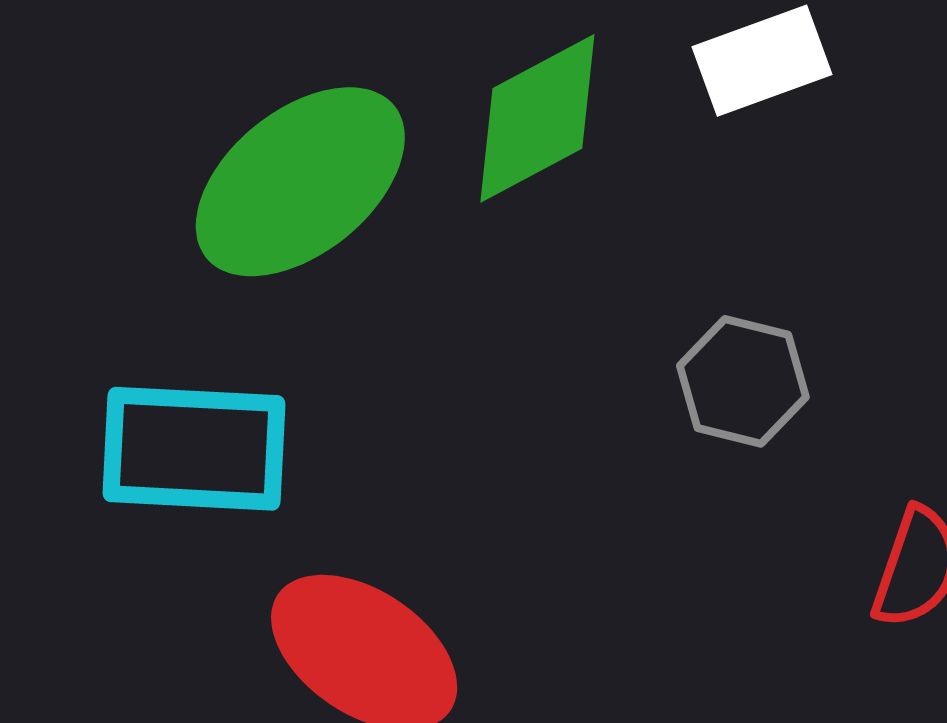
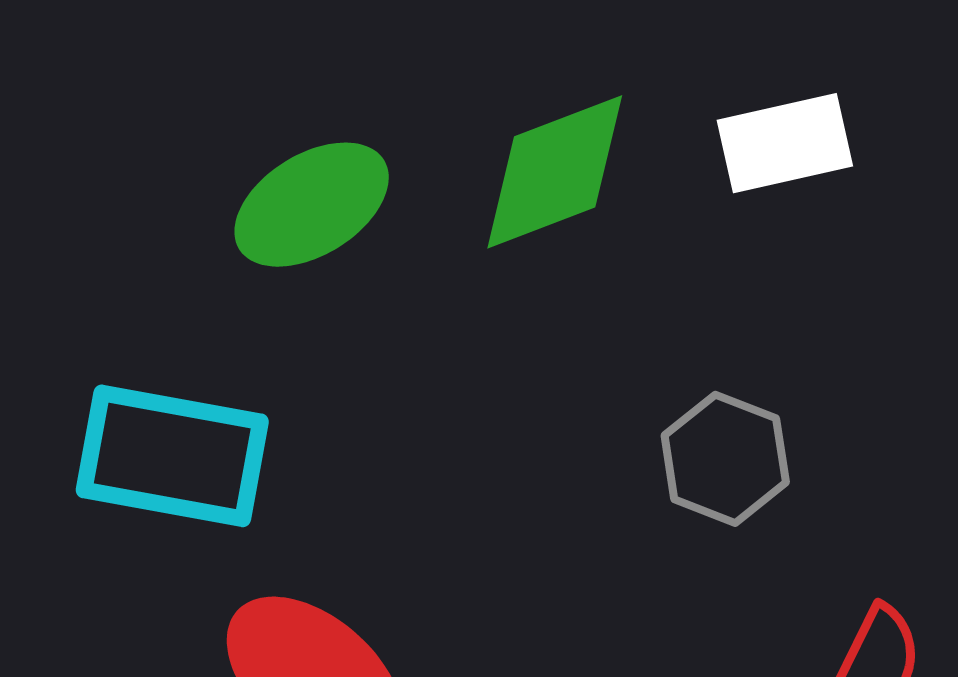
green ellipse: (300, 182) -> (312, 205), size x0.7

